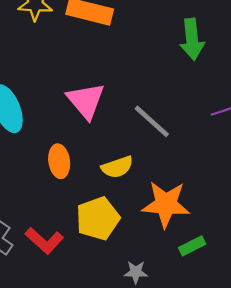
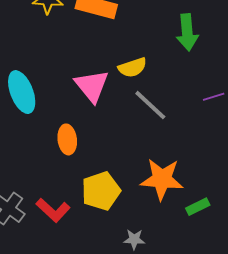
yellow semicircle: (117, 167) -> (132, 68), moved
green rectangle: (192, 246) -> (198, 207), moved

